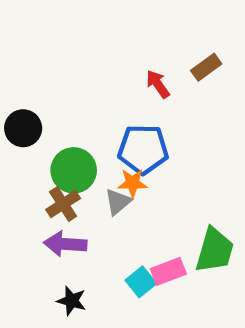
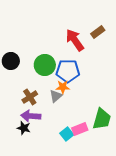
red arrow: (158, 84) -> (75, 40), size x1.6
green circle: (74, 170) -> (45, 65), moved
black star: (72, 301) -> (24, 128), moved

